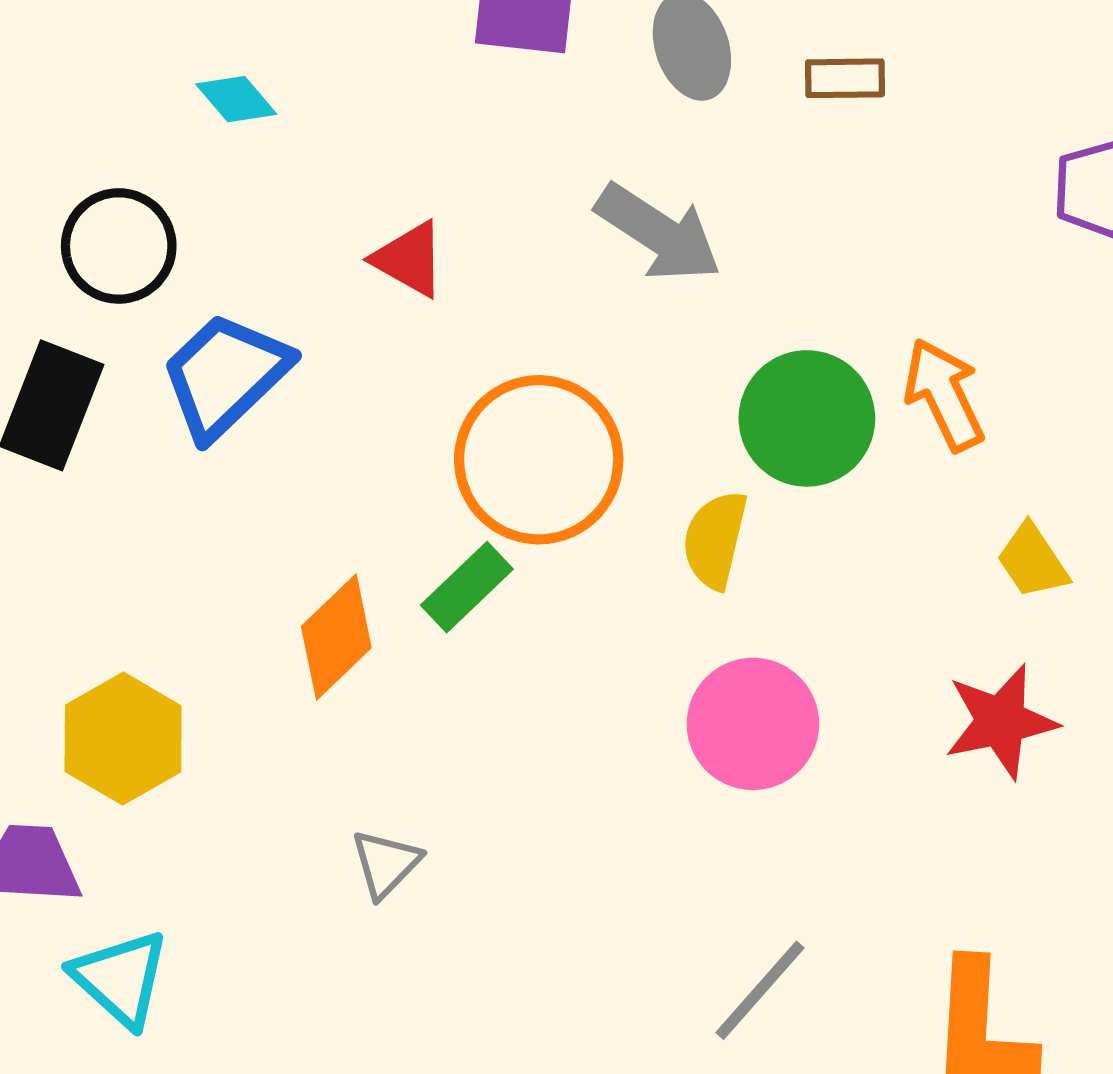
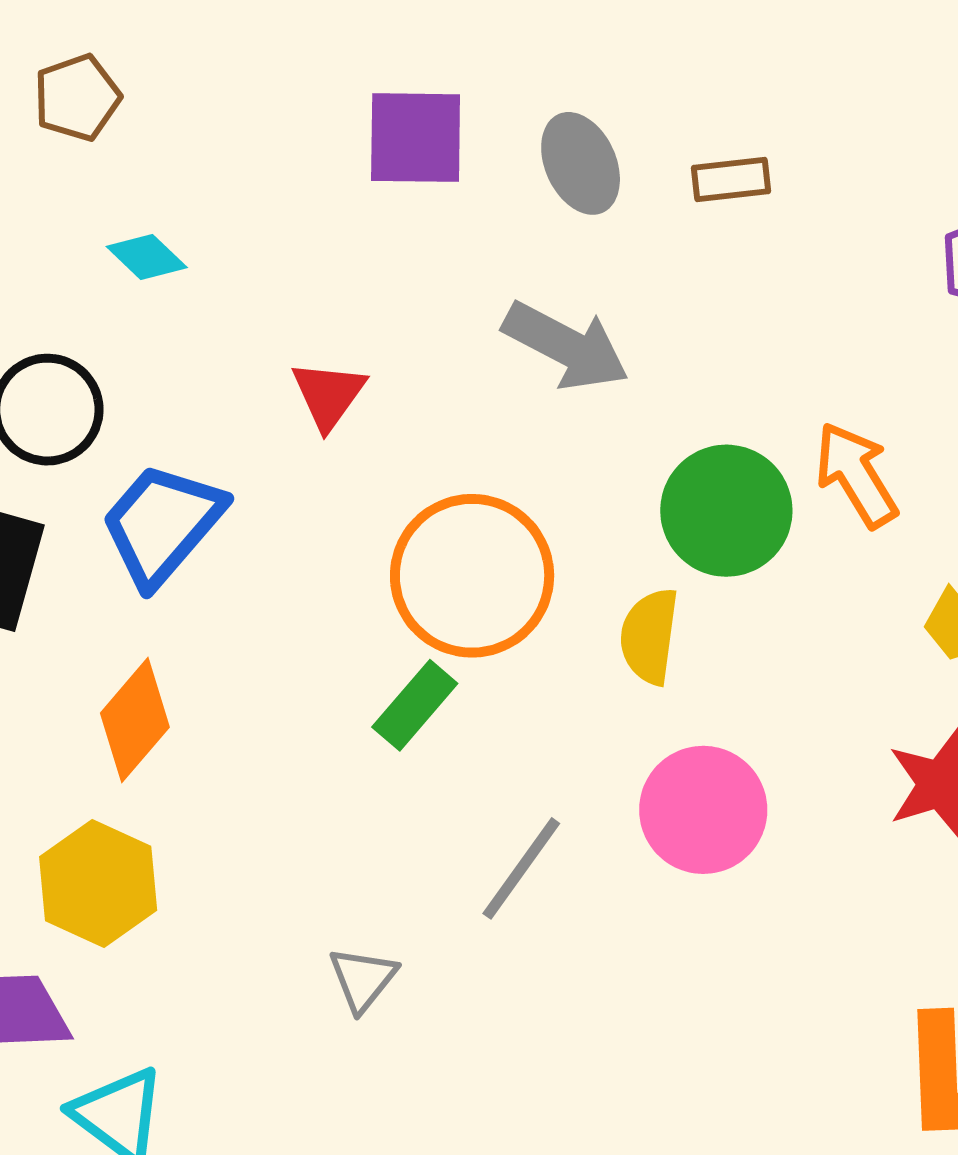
red triangle: (409, 259) -> (328, 395), turned 42
orange diamond: (336, 637) -> (135, 720), moved
gray line: (760, 990) -> (521, 868), moved

